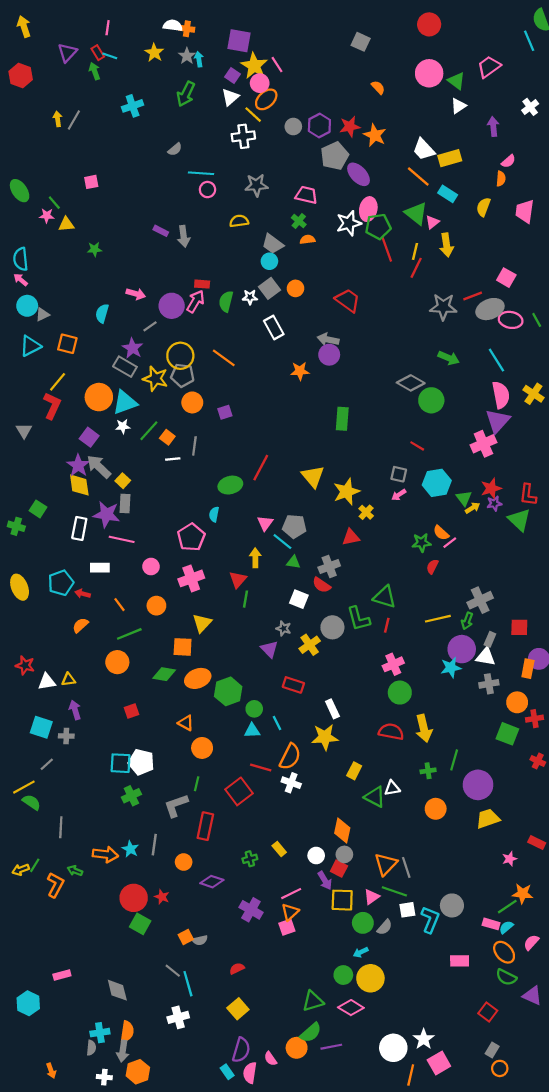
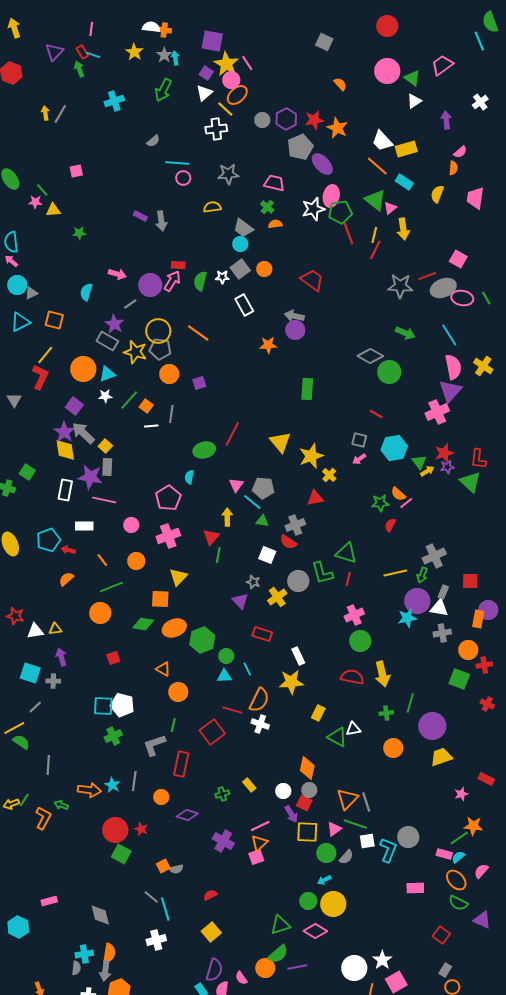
cyan triangle: (125, 402) -> (107, 374), size x0.7

